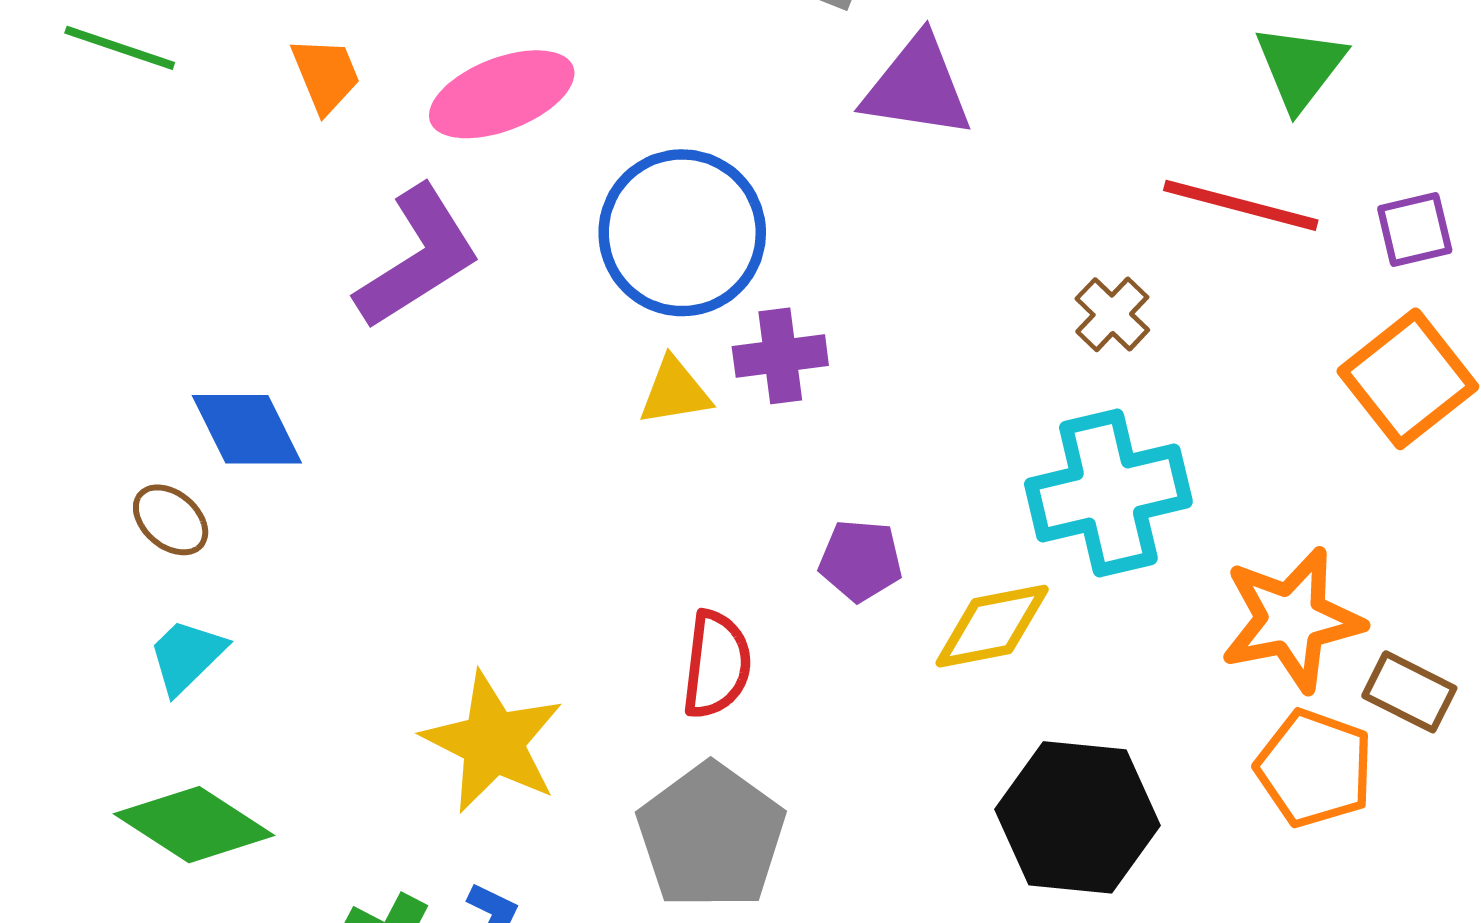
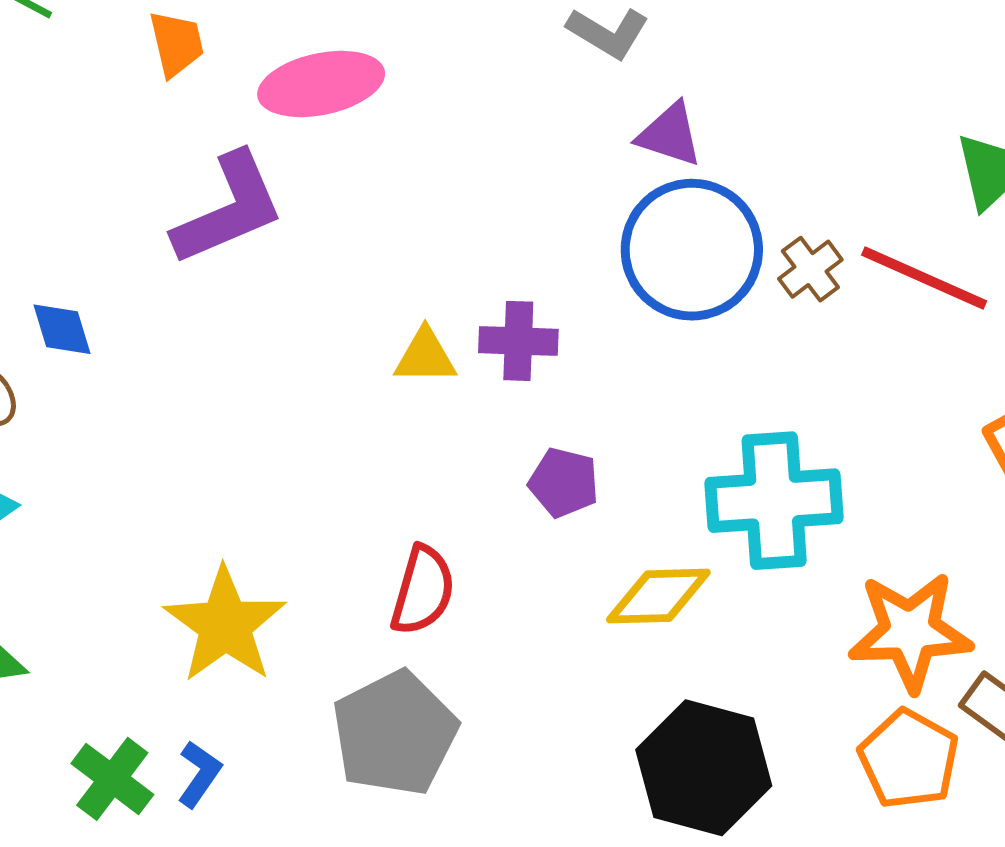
purple triangle: (917, 87) -> (670, 135), size x0.7
blue circle: (682, 233) -> (692, 250), moved
brown cross: (1112, 314) -> (810, 269), moved
blue diamond: (247, 429) -> (62, 329), size x0.7
purple pentagon: (861, 560) -> (564, 483), moved

